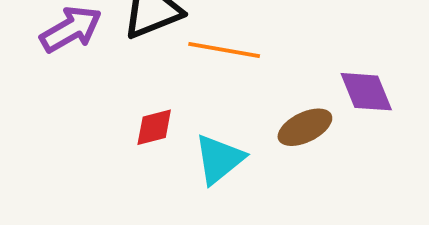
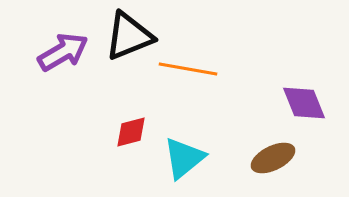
brown ellipse: (305, 127) -> (273, 158), moved

